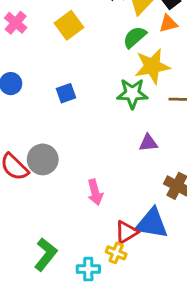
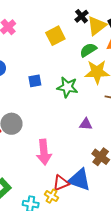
yellow square: (69, 25) -> (55, 36), moved
green star: (132, 93) -> (67, 87), moved
pink arrow: (95, 192) -> (44, 152), size x1.4

